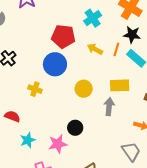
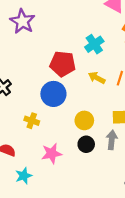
black circle: (75, 128) -> (86, 144), moved
pink star: (58, 144) -> (52, 153), moved

